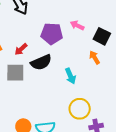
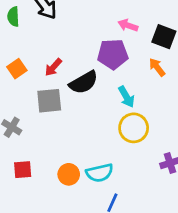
purple pentagon: (52, 34) -> (113, 54), moved
yellow circle: (80, 109) -> (134, 128), moved

